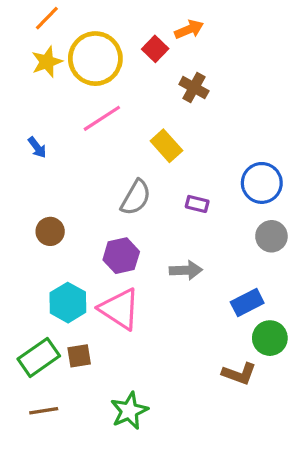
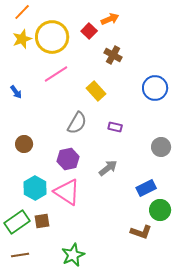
blue circle: (262, 183) -> (155, 88), moved
gray arrow: (186, 270) -> (108, 168), turned -36

